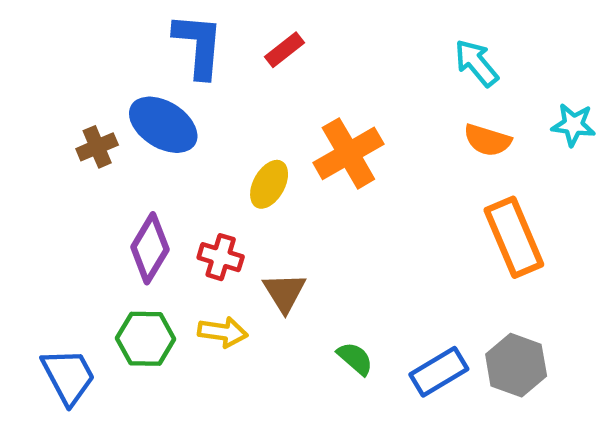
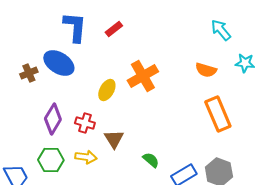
cyan arrow: (476, 63) -> (221, 30), moved
green semicircle: (355, 359) -> (151, 160), moved

